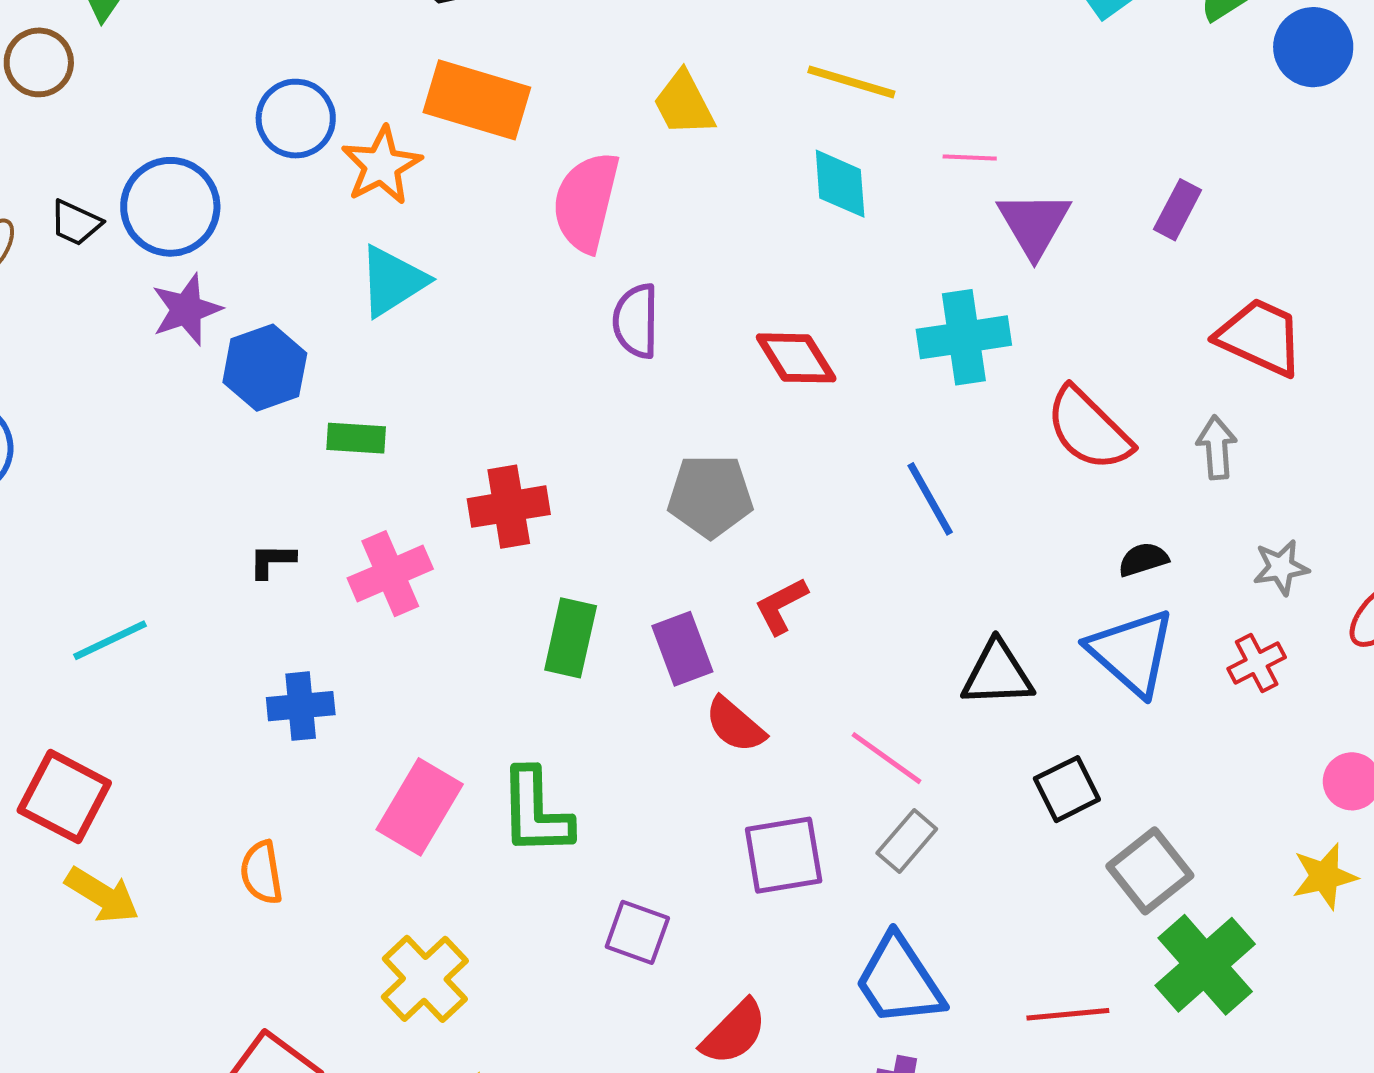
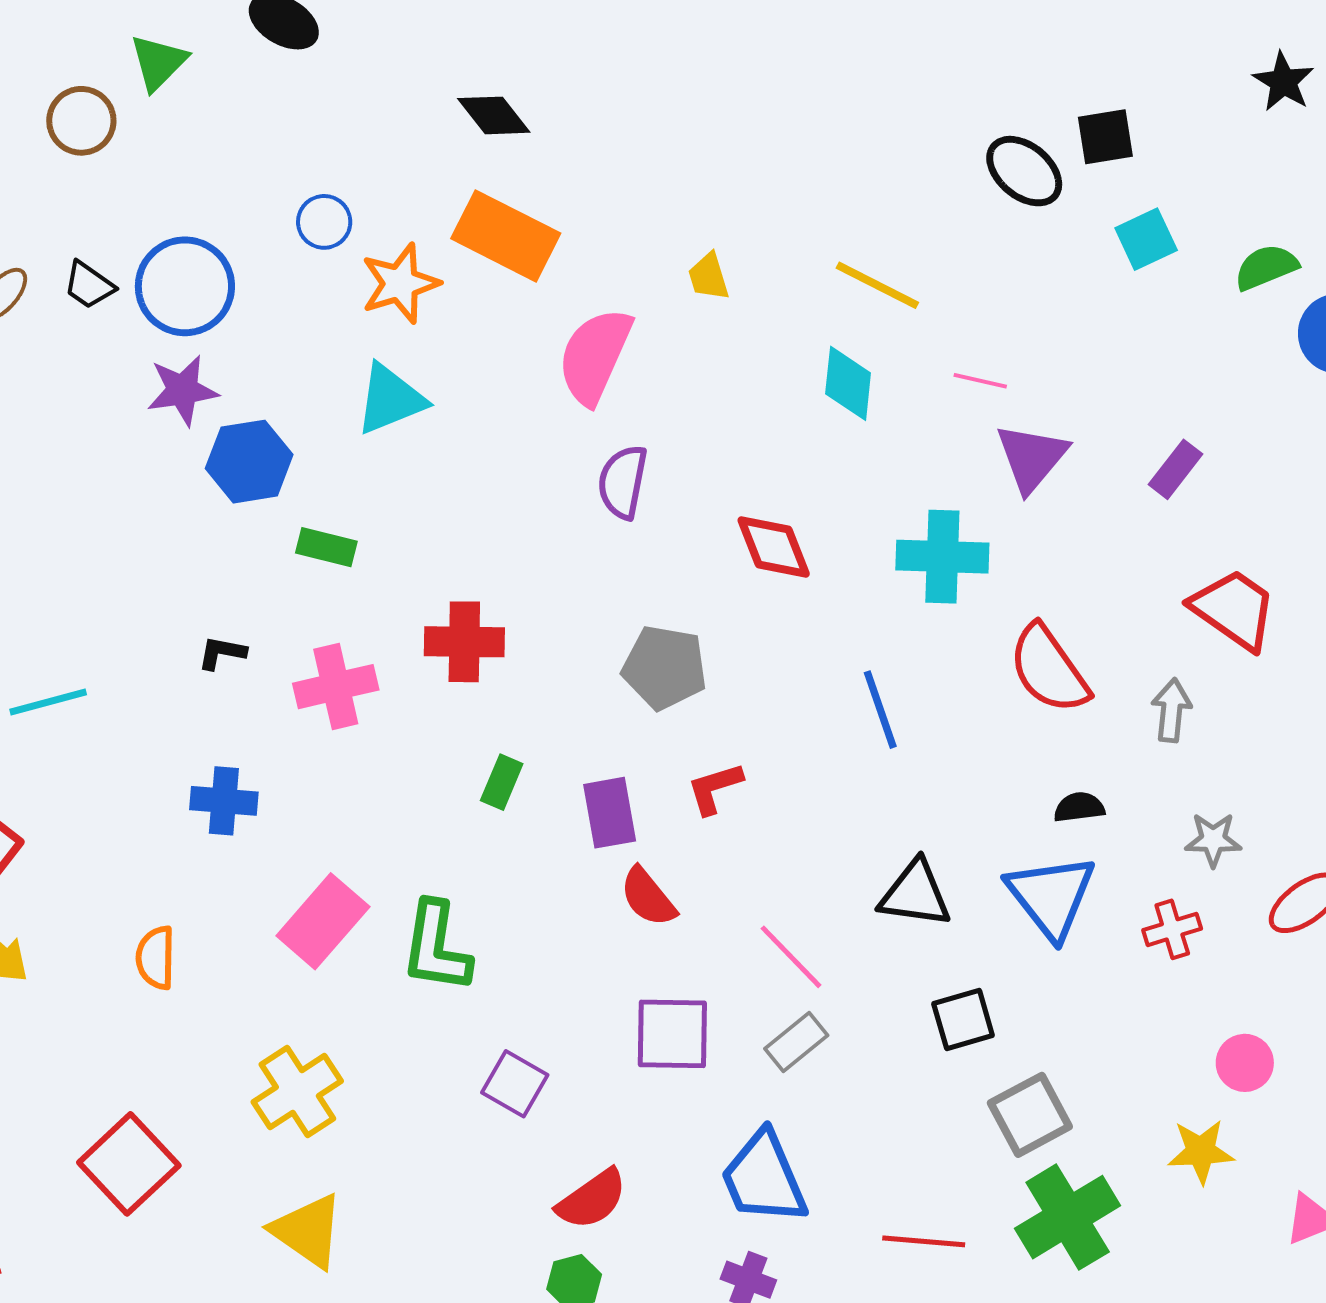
yellow trapezoid: (684, 104) -> (709, 277), size x0.7
blue circle: (296, 119) -> (324, 222), size x0.7
green rectangle: (571, 638) -> (502, 782), size x0.7

